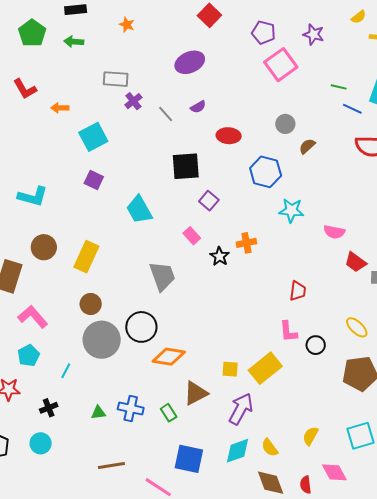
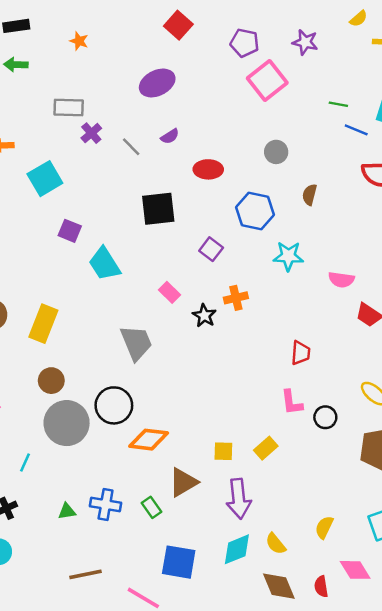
brown semicircle: (307, 146) -> (310, 195), moved, turned -30
purple square: (94, 180) -> (70, 231), moved
purple square: (209, 201) -> (211, 249), moved
yellow rectangle: (265, 368) -> (266, 448), size x0.6
purple arrow: (241, 409) -> (239, 499), turned 148

